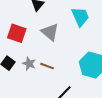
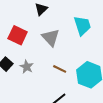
brown line: (47, 66) -> (60, 69), moved

